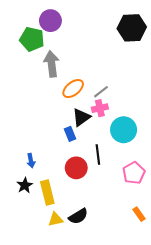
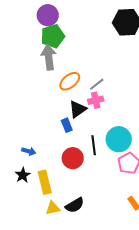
green pentagon: (32, 39) -> (53, 36), moved, turned -30
cyan circle: (124, 130) -> (119, 139), moved
blue arrow: (31, 161) -> (29, 151), turned -64

